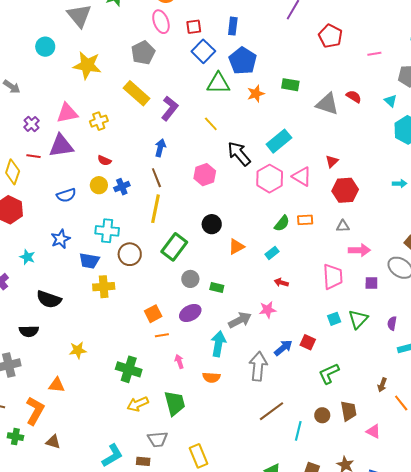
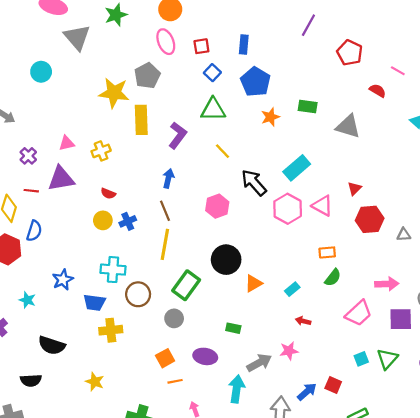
blue square: (203, 51) -> (212, 73), size x0.7
pink line: (374, 54) -> (398, 71), turned 40
yellow star: (87, 65) -> (114, 93), moved
green triangle: (218, 83) -> (213, 110), moved
yellow rectangle: (137, 93) -> (141, 120), turned 48
red semicircle: (354, 97) -> (378, 91), moved
pink triangle: (67, 113) -> (67, 143), size x0.7
blue semicircle: (66, 195) -> (34, 231), moved, turned -54
green semicircle: (282, 223) -> (333, 278), moved
black circle: (212, 224) -> (226, 260), size x1.4
gray triangle: (343, 226) -> (404, 235), moved
pink trapezoid: (333, 277) -> (359, 313), turned 52
gray circle: (190, 279) -> (174, 318), moved
purple square: (371, 283) -> (401, 319), size x1.6
purple ellipse: (190, 313) -> (205, 356), turned 40
yellow star: (78, 350) -> (95, 382), moved, turned 30

